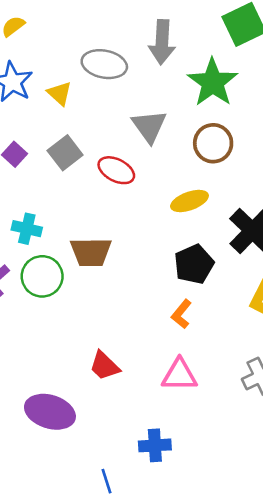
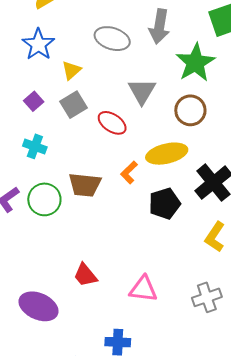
yellow triangle: (60, 93) -> (71, 70), moved, turned 30
yellow ellipse: (189, 201) -> (167, 154), size x1.4
cyan cross: (27, 229) -> (35, 146), moved
orange L-shape: (181, 314) -> (129, 172), moved

